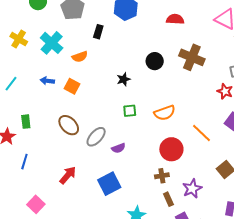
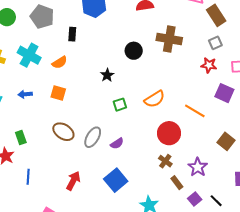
blue arrow: (47, 81) -> (25, 94), moved
brown cross: (162, 176) -> (165, 161), turned -32

